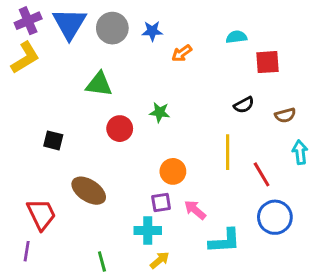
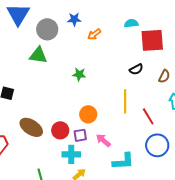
gray circle: (112, 28) -> (47, 29), moved
red square: (267, 62) -> (152, 40), size x1.4
brown semicircle: (285, 115) -> (164, 76), turned -48
red circle: (120, 129) -> (60, 130), moved

